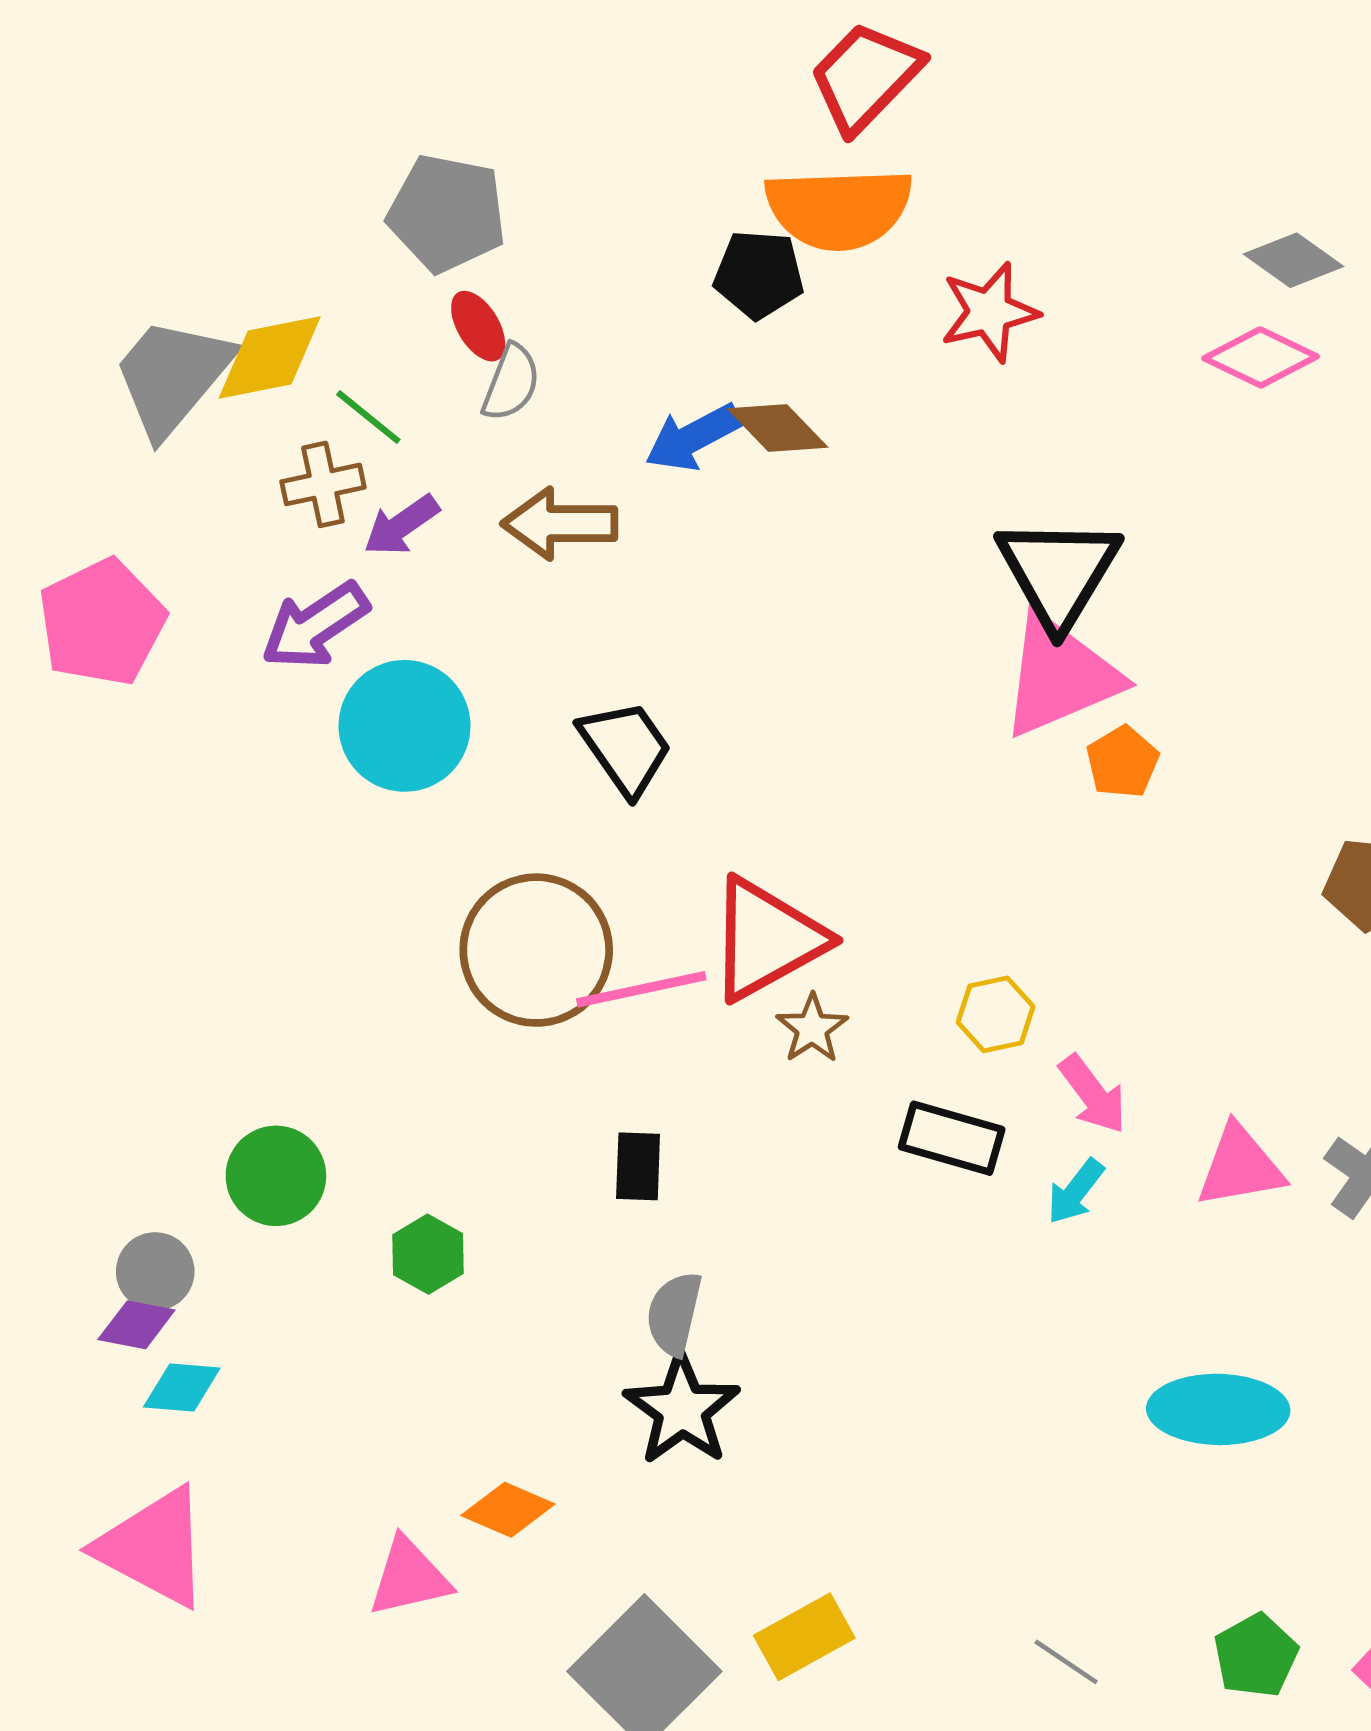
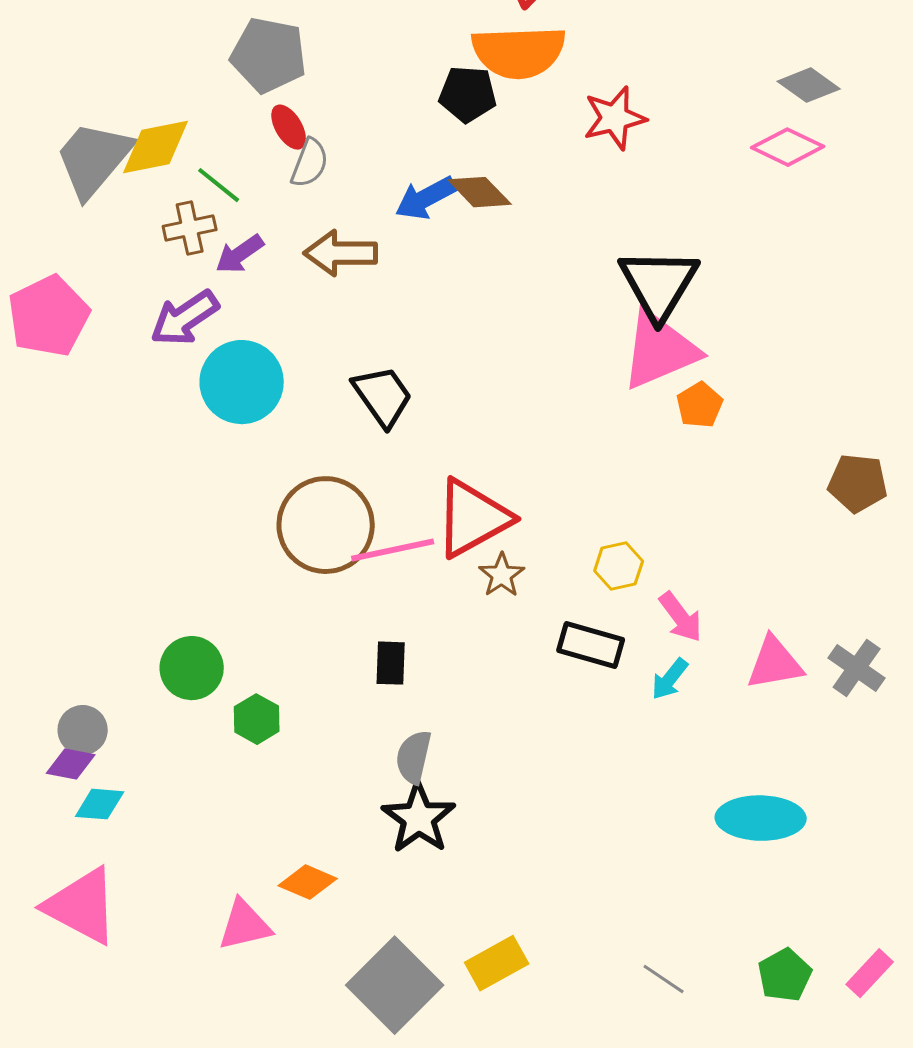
green circle: (276, 1176) -> (192, 668), moved

